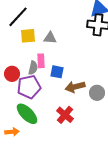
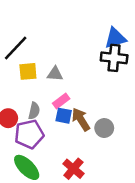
pink rectangle: (41, 61) -> (61, 101), moved, turned 56
brown arrow: (75, 87) -> (81, 119), moved, turned 72
gray circle: (97, 93) -> (104, 128), moved

